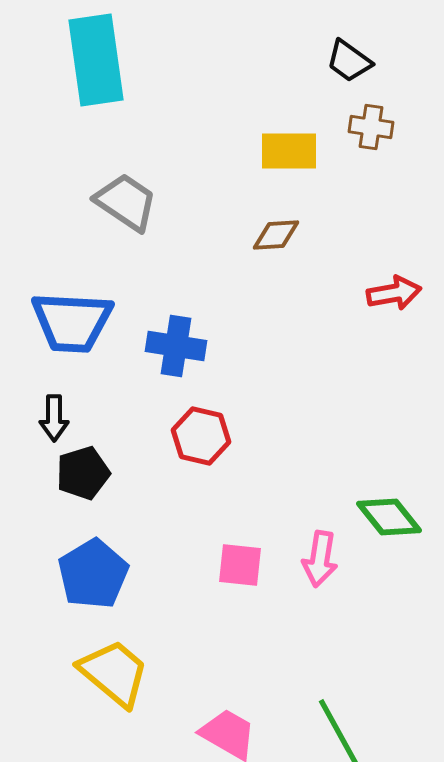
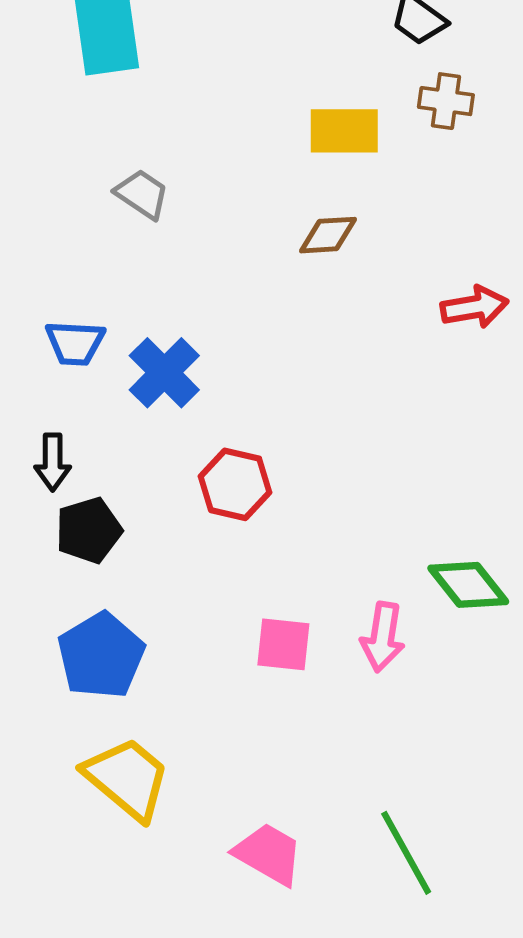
gray trapezoid: (126, 202) -> (142, 194), size x0.7
blue trapezoid: (72, 322) -> (75, 343), size x0.6
blue cross: (176, 346) -> (164, 373), moved, turned 36

